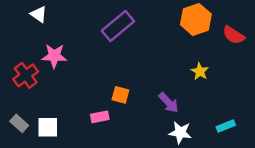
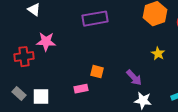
purple rectangle: (118, 26) -> (95, 19), turned 30
red cross: (26, 75) -> (24, 57), turned 30

